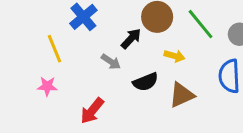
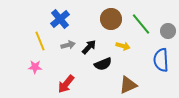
black arrow: (131, 39) -> (89, 47), moved
gray arrow: (111, 62) -> (68, 45), moved, turned -48
brown triangle: (182, 95) -> (128, 85), moved

